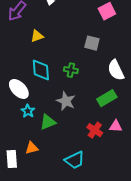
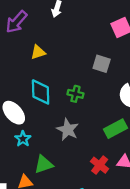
green triangle: (48, 122) -> (44, 164), moved

